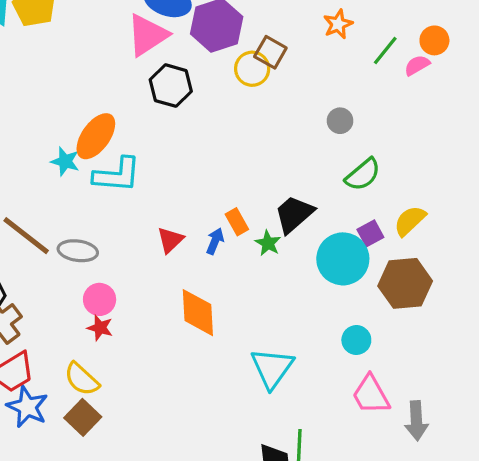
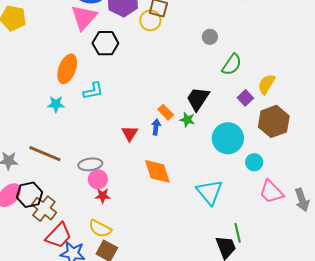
orange ellipse: (96, 136) -> (67, 69), moved
cyan L-shape: (117, 175) -> (93, 91), moved, size x0.7
gray ellipse: (78, 251) -> (90, 164), moved
cyan circle: (343, 259) -> (228, 138), moved

